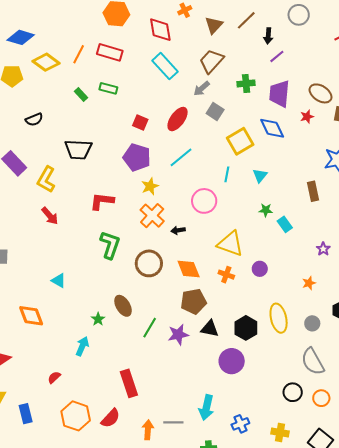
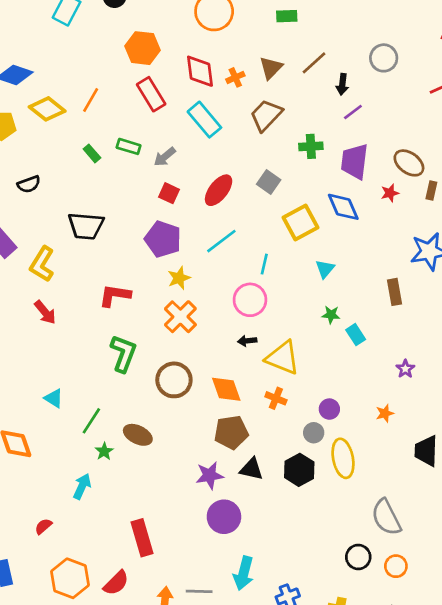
orange cross: (185, 10) -> (235, 77), moved
red rectangle: (110, 52) -> (151, 94), moved, turned 40
gray arrow: (202, 89) -> (165, 157), moved
cyan line: (227, 174) -> (264, 264), moved
black arrow: (178, 230) -> (247, 341), moved
purple circle: (260, 269) -> (329, 409), moved
brown ellipse: (123, 306) -> (138, 435), turned -35
gray circle: (312, 323) -> (314, 433), moved
green line: (150, 328) -> (91, 421), moved
purple circle: (232, 361) -> (224, 517), moved

